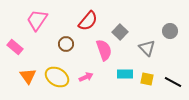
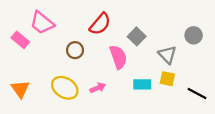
pink trapezoid: (37, 20) -> (42, 23), turned -85
pink rectangle: (15, 47) -> (20, 40), moved
orange triangle: (28, 76) -> (20, 89), moved
yellow square: (147, 79) -> (167, 79), moved

